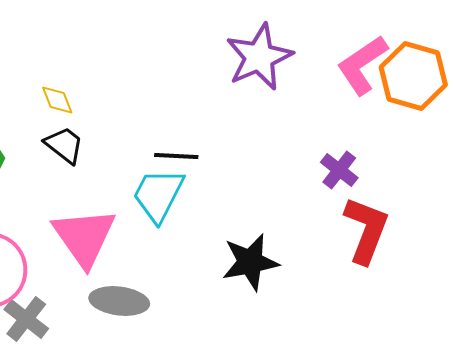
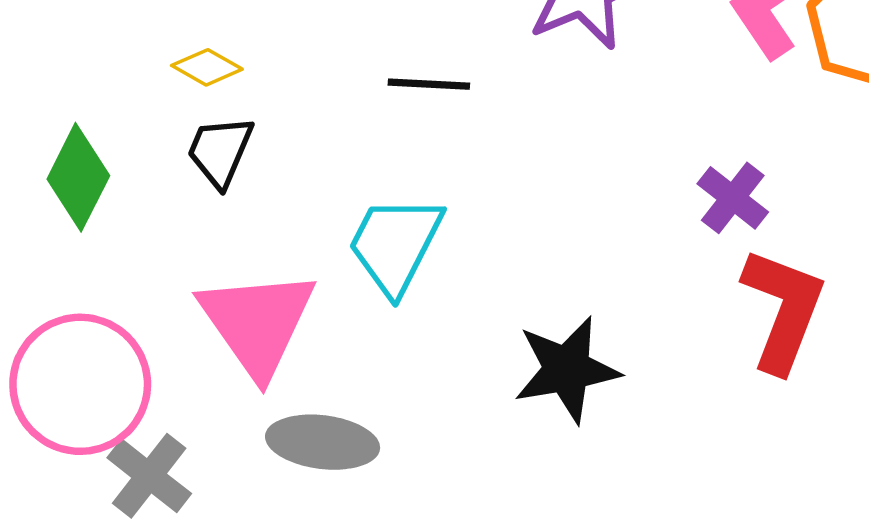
yellow diamond: (57, 100) -> (207, 67), turned -39
black trapezoid: (64, 145) -> (220, 151), turned -105
black line: (176, 156) -> (429, 84), moved

